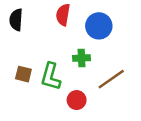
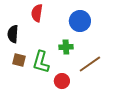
red semicircle: (63, 15) -> (37, 13), moved
black semicircle: (16, 20) -> (13, 34), moved

